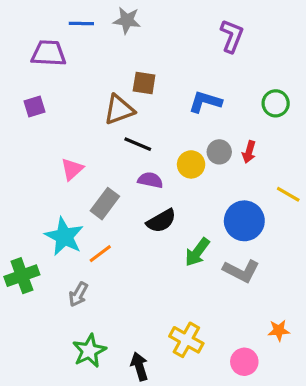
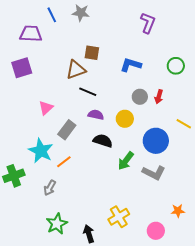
blue line: (81, 23) -> (52, 15), turned 63
purple square: (34, 106) -> (22, 68), size x1.5
yellow circle: (191, 164) -> (125, 119), moved
black semicircle: (161, 221) -> (103, 141), turned -132
yellow cross: (186, 340) -> (119, 217), turned 30

